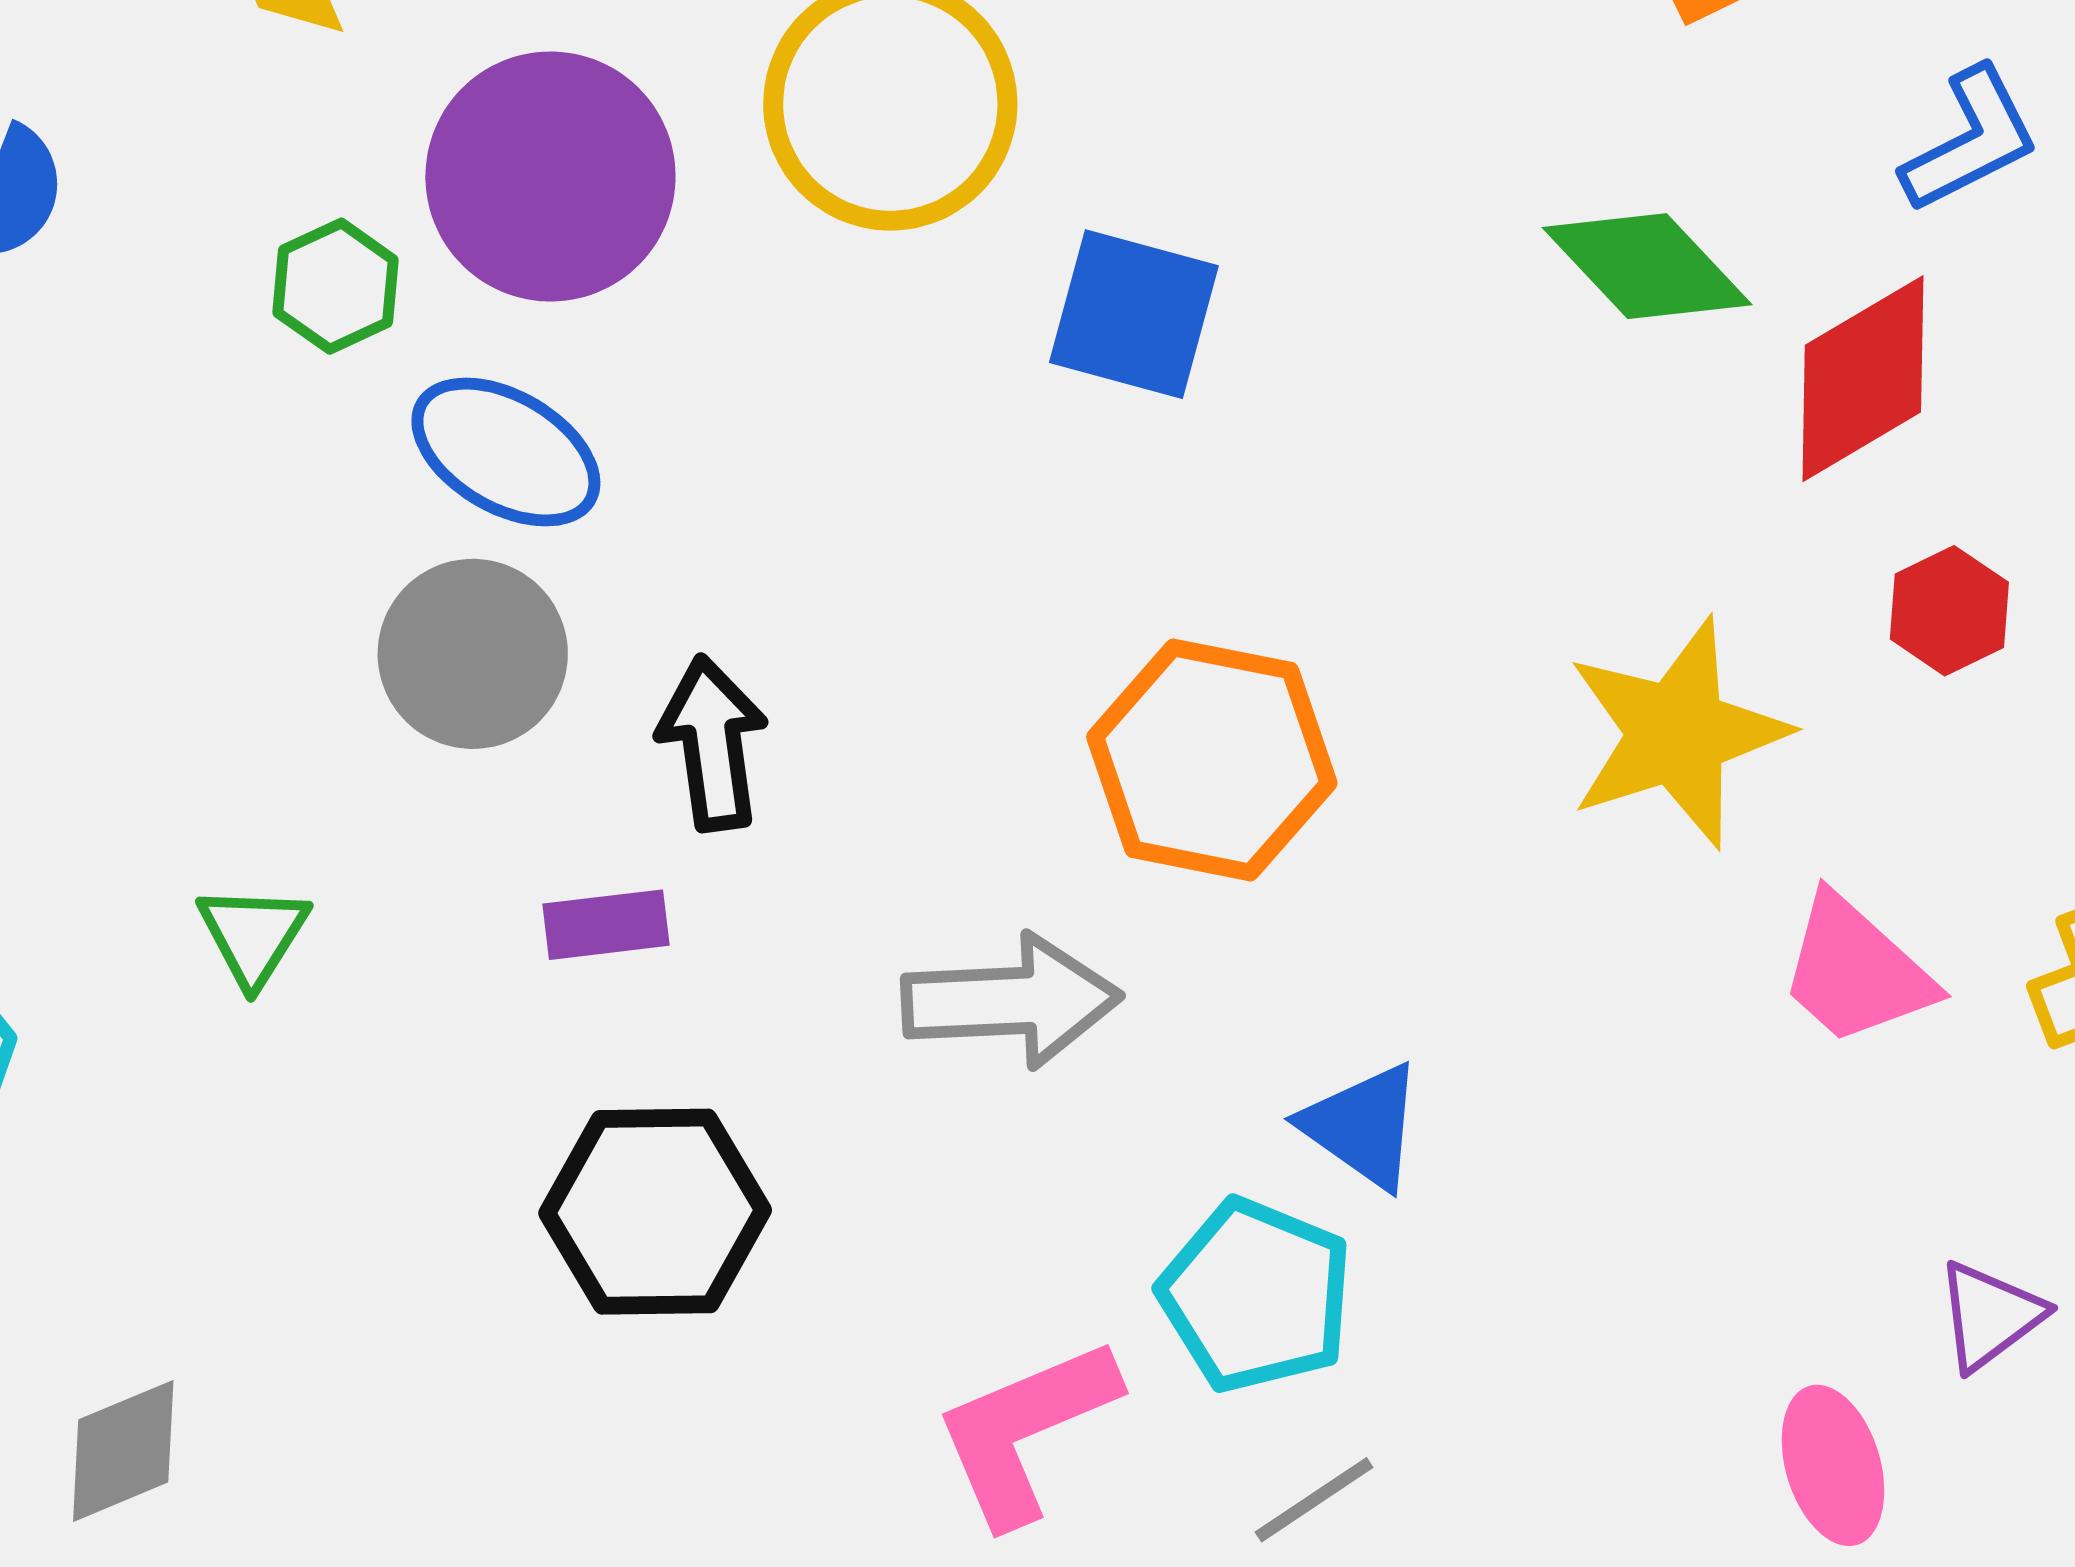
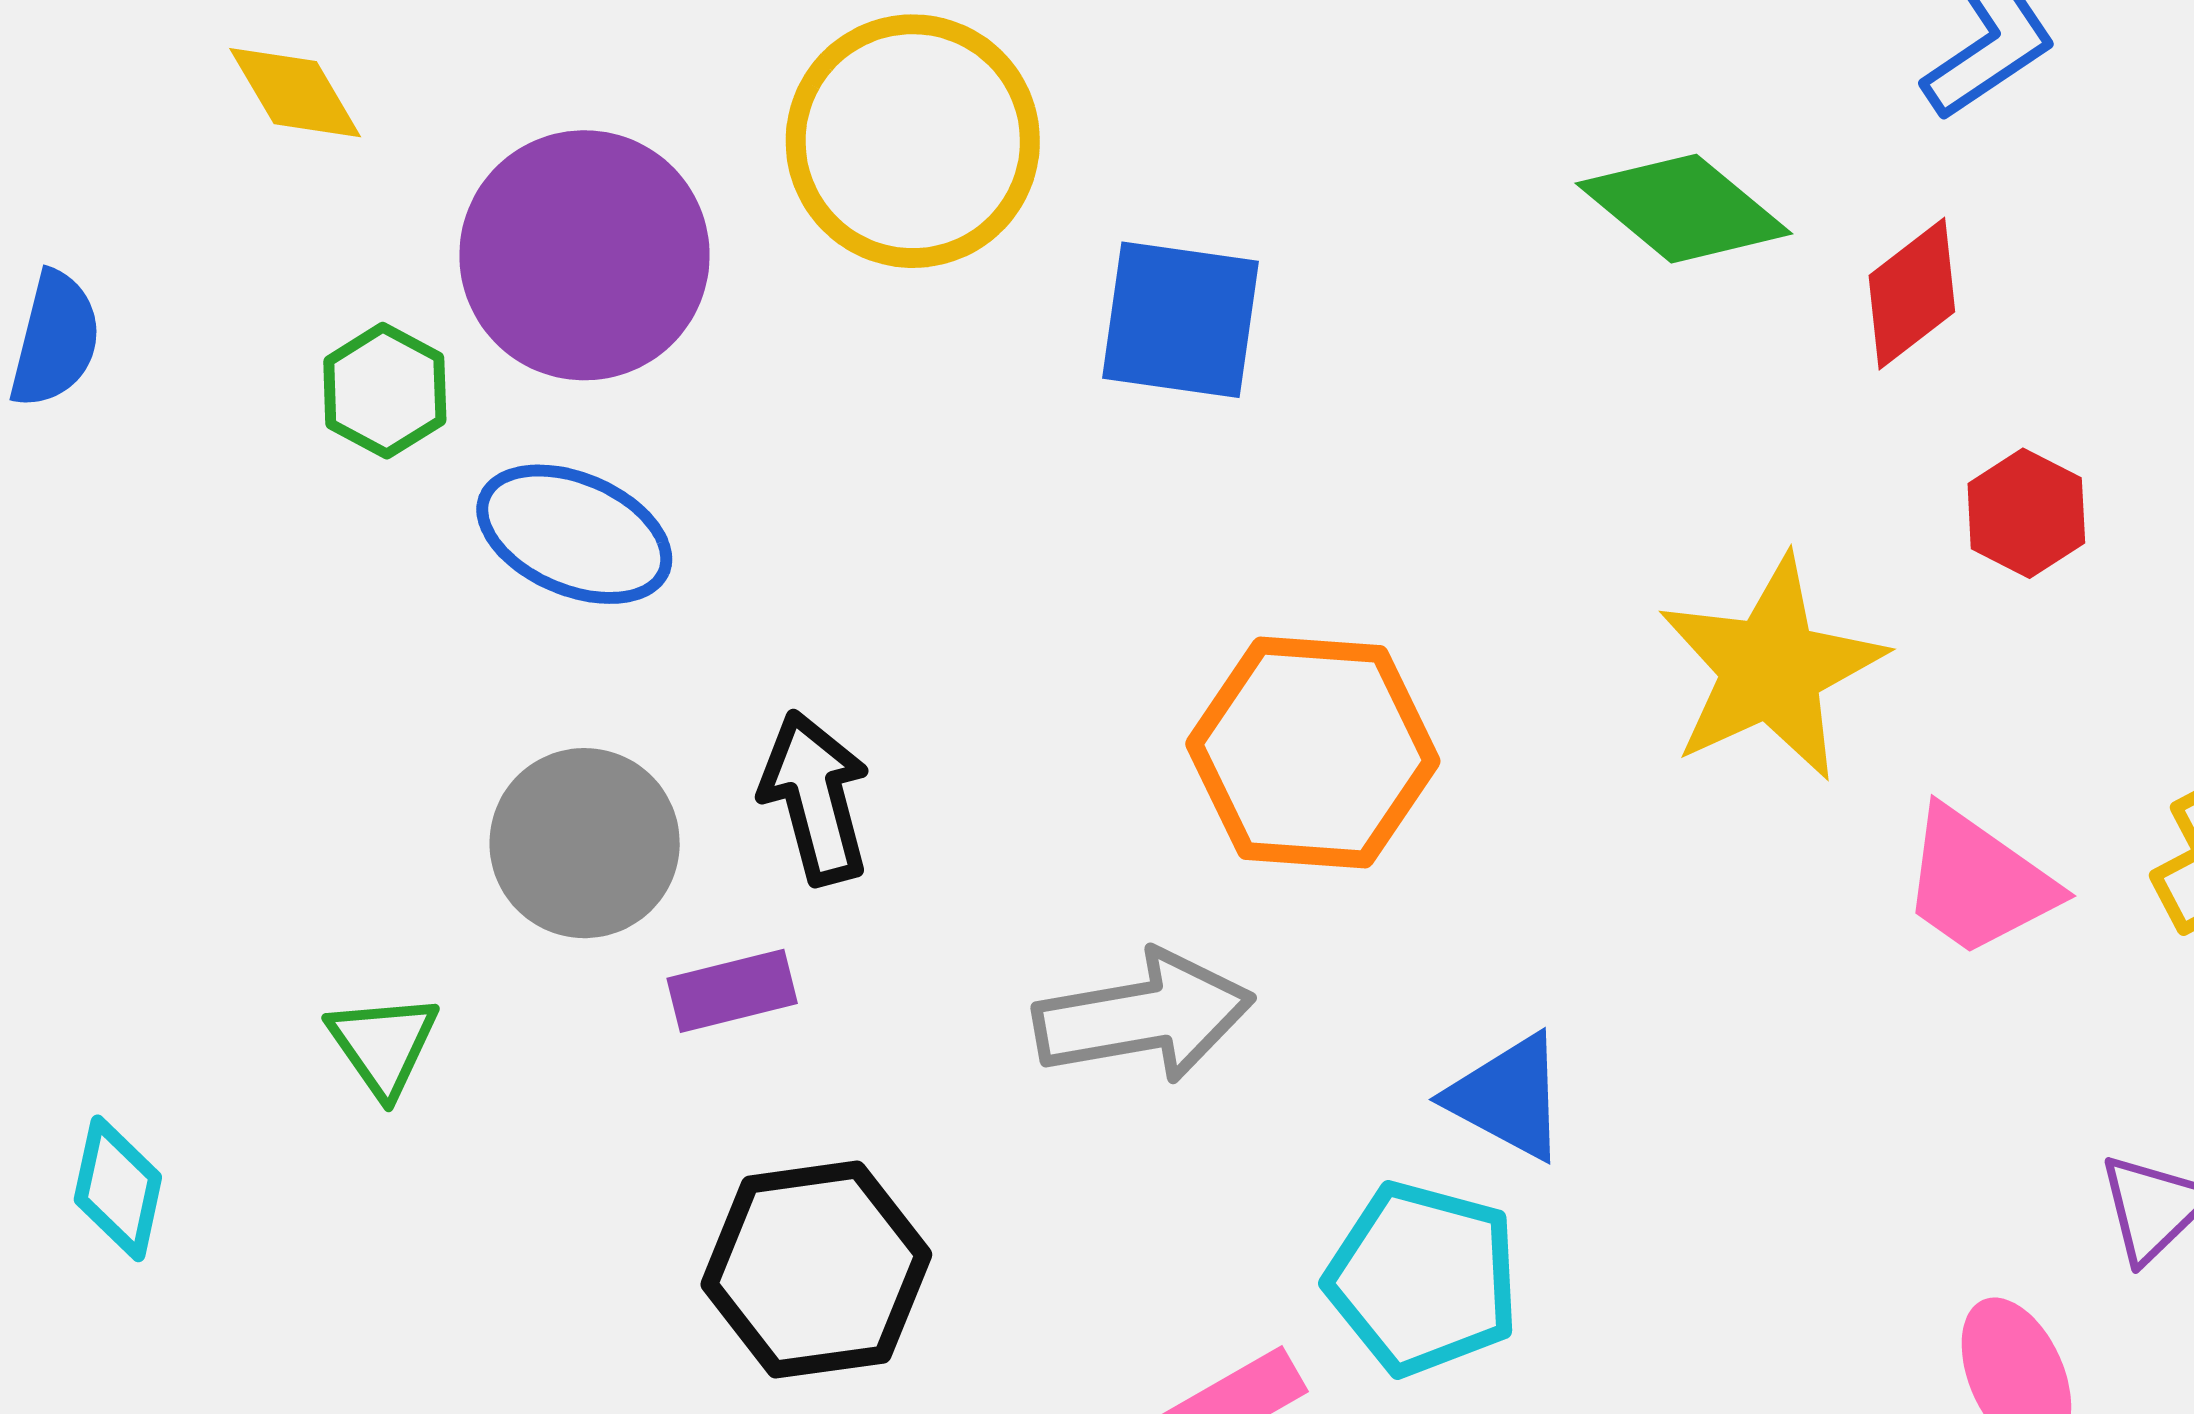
red diamond: (1863, 379) -> (1912, 294), size x0.7
gray circle: (473, 654) -> (585, 843), moved

